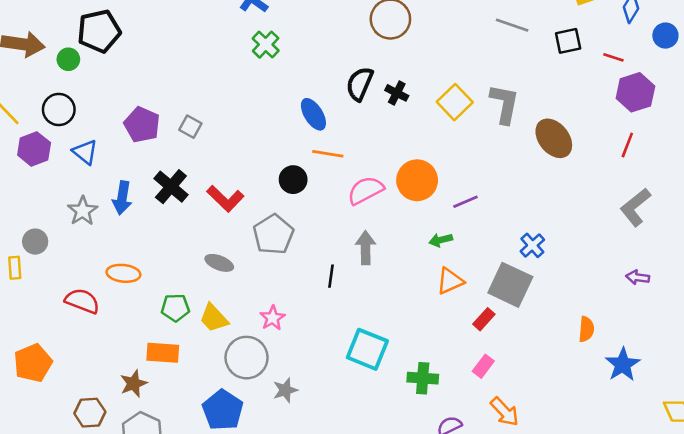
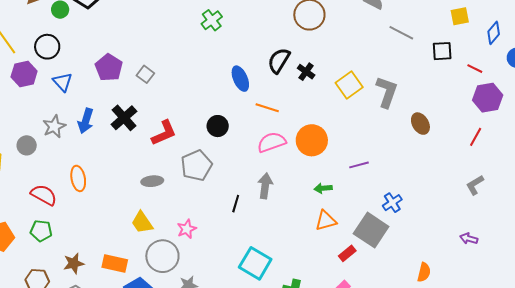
brown ellipse: (554, 138) -> (420, 124), size x0.7
orange line: (328, 154) -> (267, 108), moved
red L-shape: (225, 199) -> (164, 133), turned -76
purple line: (465, 202) -> (359, 165), moved
gray L-shape: (635, 207) -> (475, 185), size x0.7
gray circle: (35, 242) -> (27, 145), moved
gray ellipse: (219, 263) -> (152, 181), turned -35
orange ellipse: (123, 273) -> (78, 178), turned 65
green pentagon: (175, 308) -> (41, 231), moved
orange rectangle: (163, 353) -> (115, 264), moved

